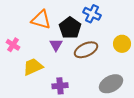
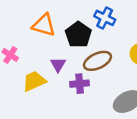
purple triangle: (56, 45) -> (58, 64), moved
purple cross: (60, 86) -> (80, 84), moved

